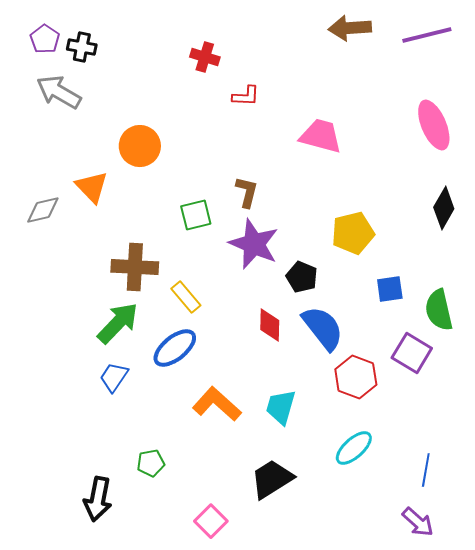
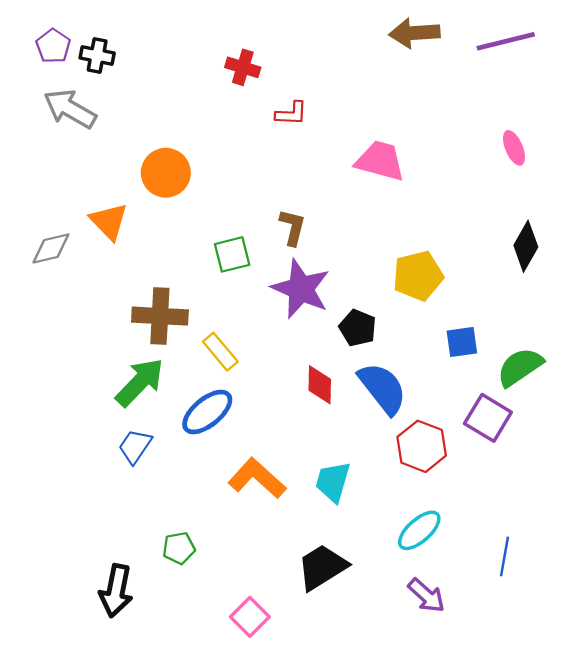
pink ellipse: (434, 125) -> (514, 148), size x0.6
green semicircle: (439, 310) -> (520, 367), turned 69
purple arrow: (418, 522) -> (426, 596), moved

